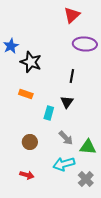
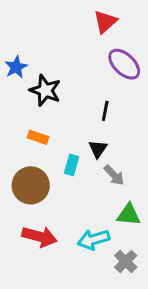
purple ellipse: (85, 44) -> (124, 64), turned 40
gray arrow: (66, 138) -> (114, 175), moved
brown circle: (30, 142) -> (31, 185), moved, size x1.6
red arrow: (27, 175) -> (39, 237), moved, size x1.6

